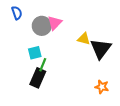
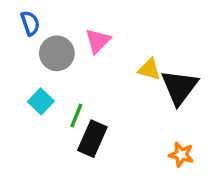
gray circle: (42, 26) -> (57, 53), moved
cyan square: (35, 53) -> (41, 101), moved, turned -32
black rectangle: (38, 78) -> (92, 139), moved

